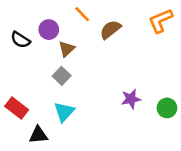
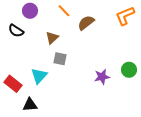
purple circle: (49, 30) -> (30, 11), moved
gray square: (62, 76) -> (60, 59), moved, turned -32
green circle: (167, 108) -> (129, 70), moved
cyan triangle: (64, 112) -> (39, 76), moved

